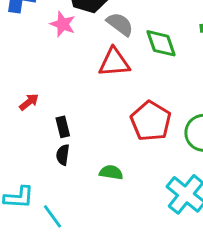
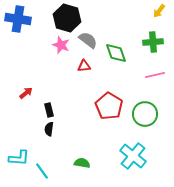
pink star: (63, 24) -> (61, 45), moved
red triangle: (114, 62) -> (84, 66), size x0.6
green semicircle: (111, 172) -> (82, 163), moved

